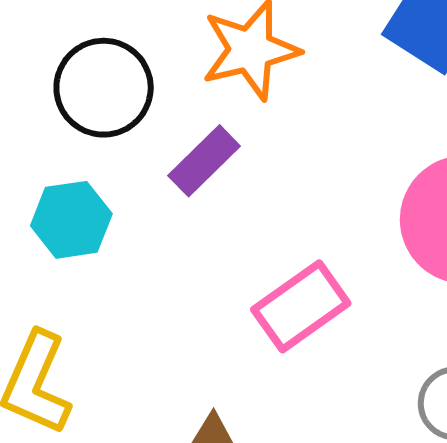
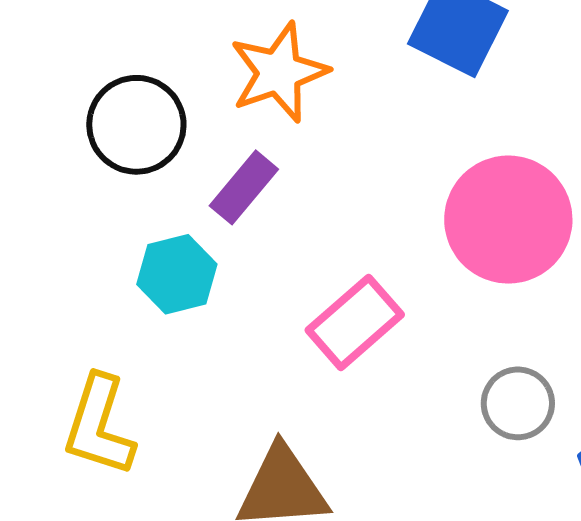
cyan hexagon: (71, 220) -> (177, 274), moved

